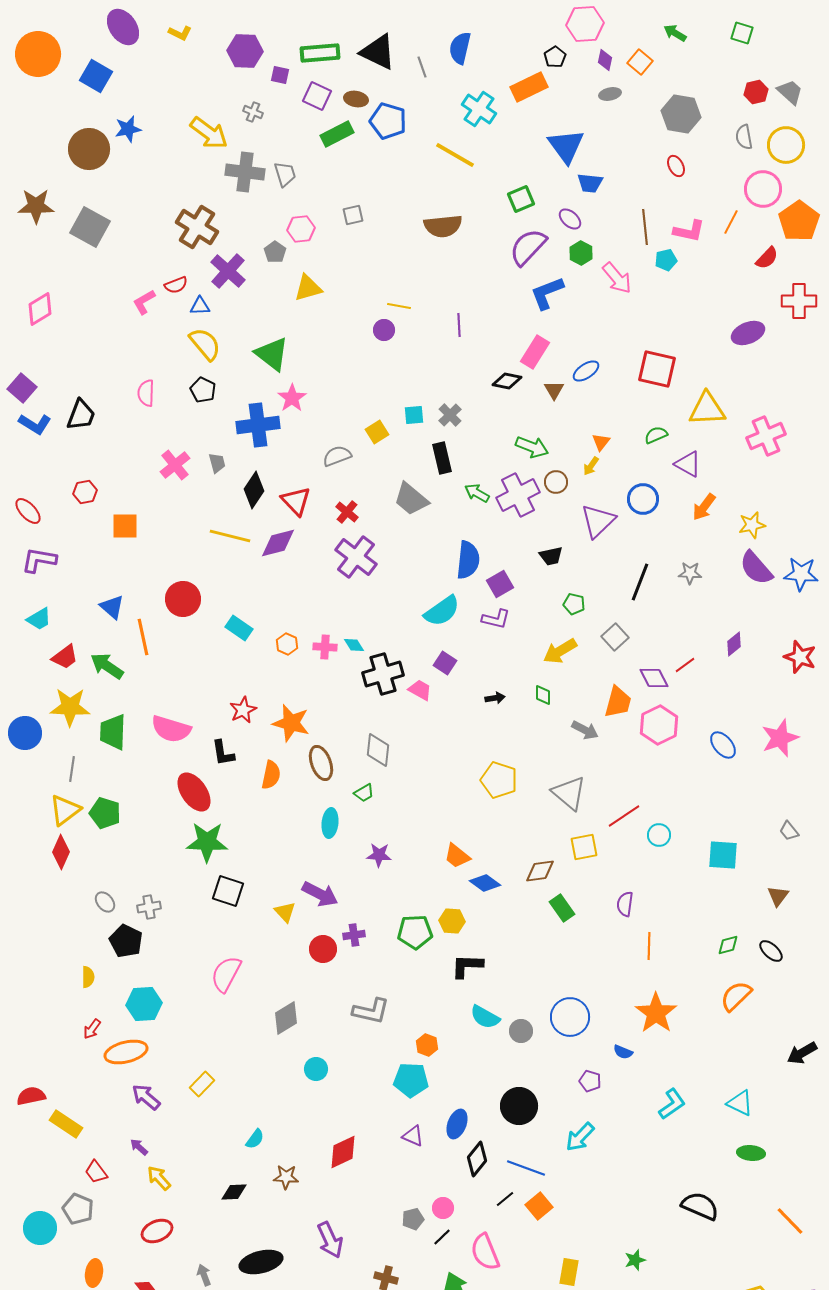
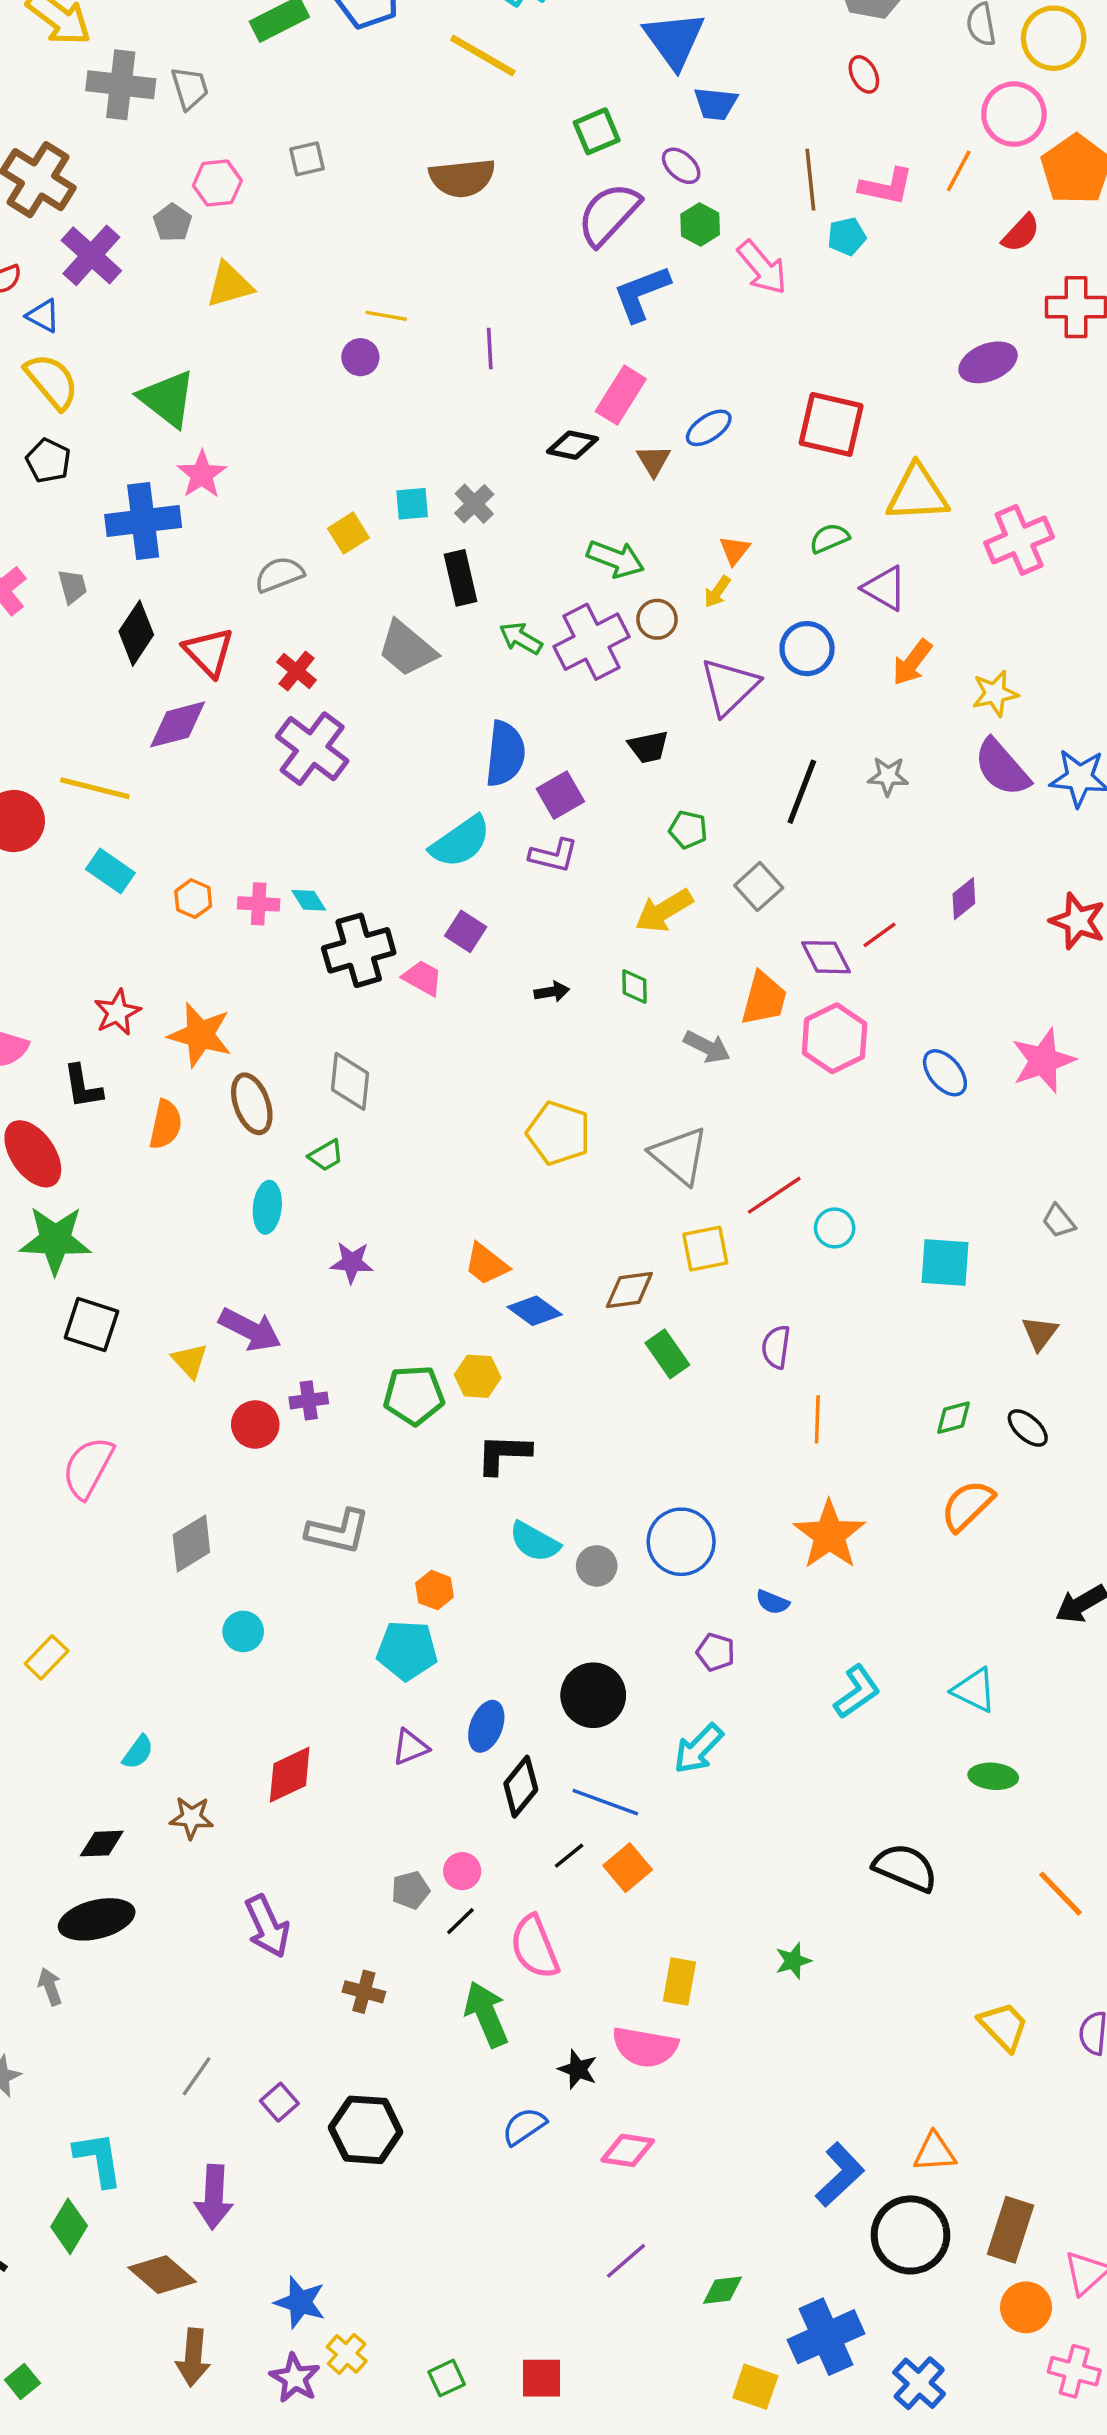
blue triangle: (200, 306) -> (43, 316), turned 30
yellow line: (230, 536) -> (95, 788), moved
purple triangle: (413, 1136) -> (410, 1747), turned -45
black ellipse: (261, 1262) -> (97, 1919), moved

